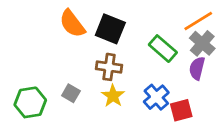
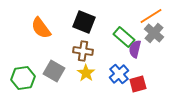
orange semicircle: (72, 24) -> (41, 28), moved
purple semicircle: (197, 68) -> (135, 49), moved
gray square: (71, 93) -> (54, 71), size x1.5

